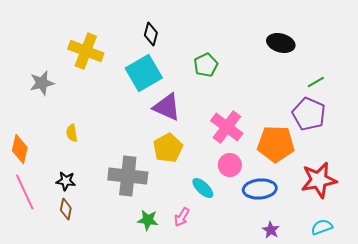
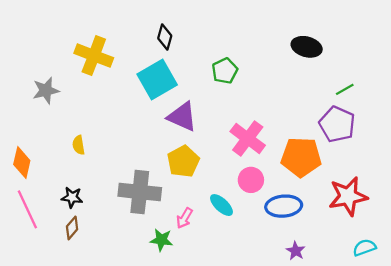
brown diamond: (66, 209) -> (72, 228), turned 30
pink arrow: (182, 217) -> (184, 218), moved
cyan semicircle: (322, 227) -> (364, 248), moved

